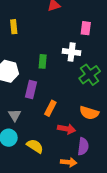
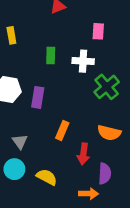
green rectangle: (43, 61) -> (51, 56), moved
purple rectangle: (31, 89) -> (38, 97), moved
red arrow: (67, 129) -> (83, 154), turned 90

